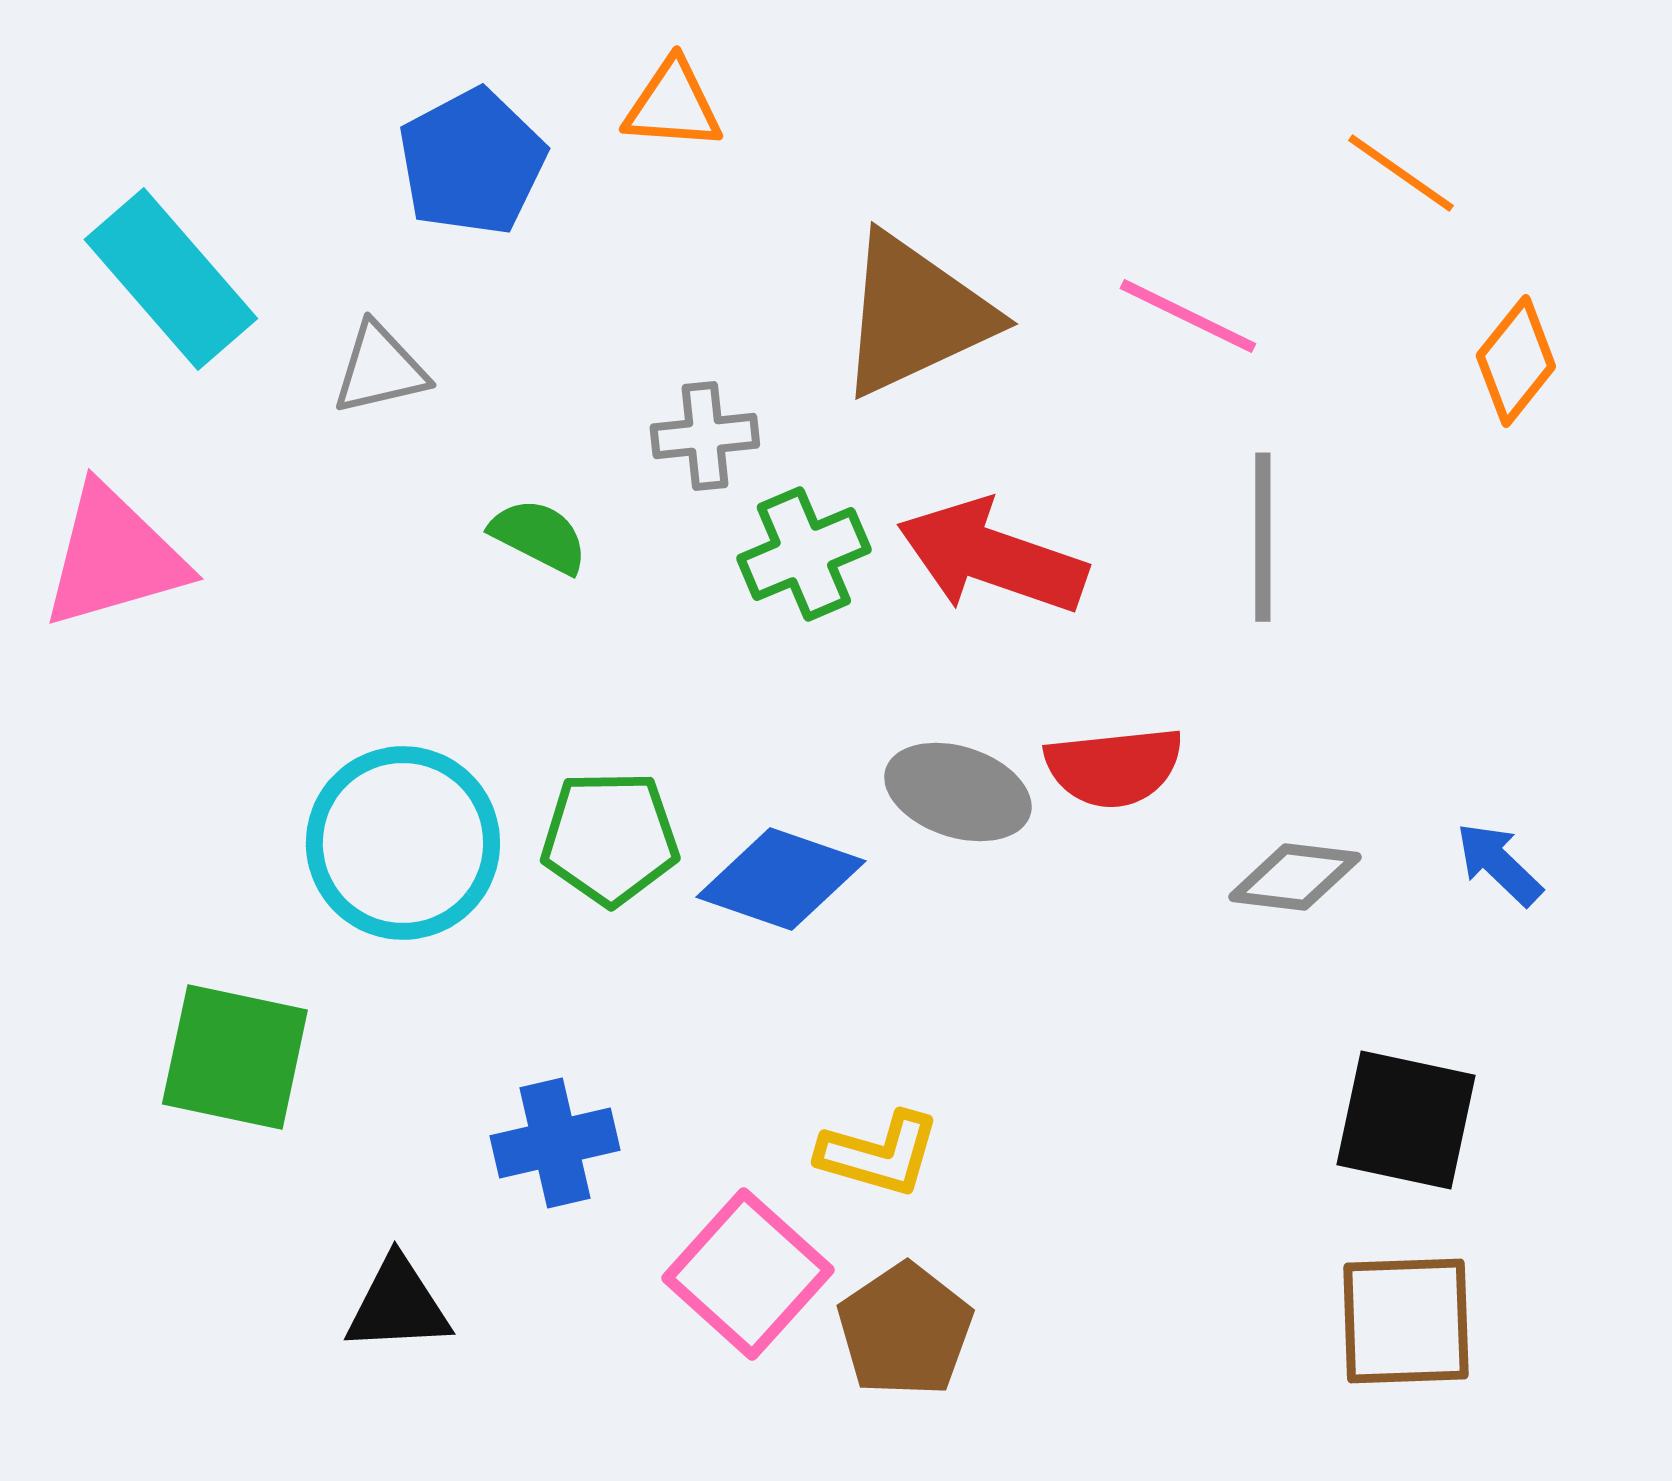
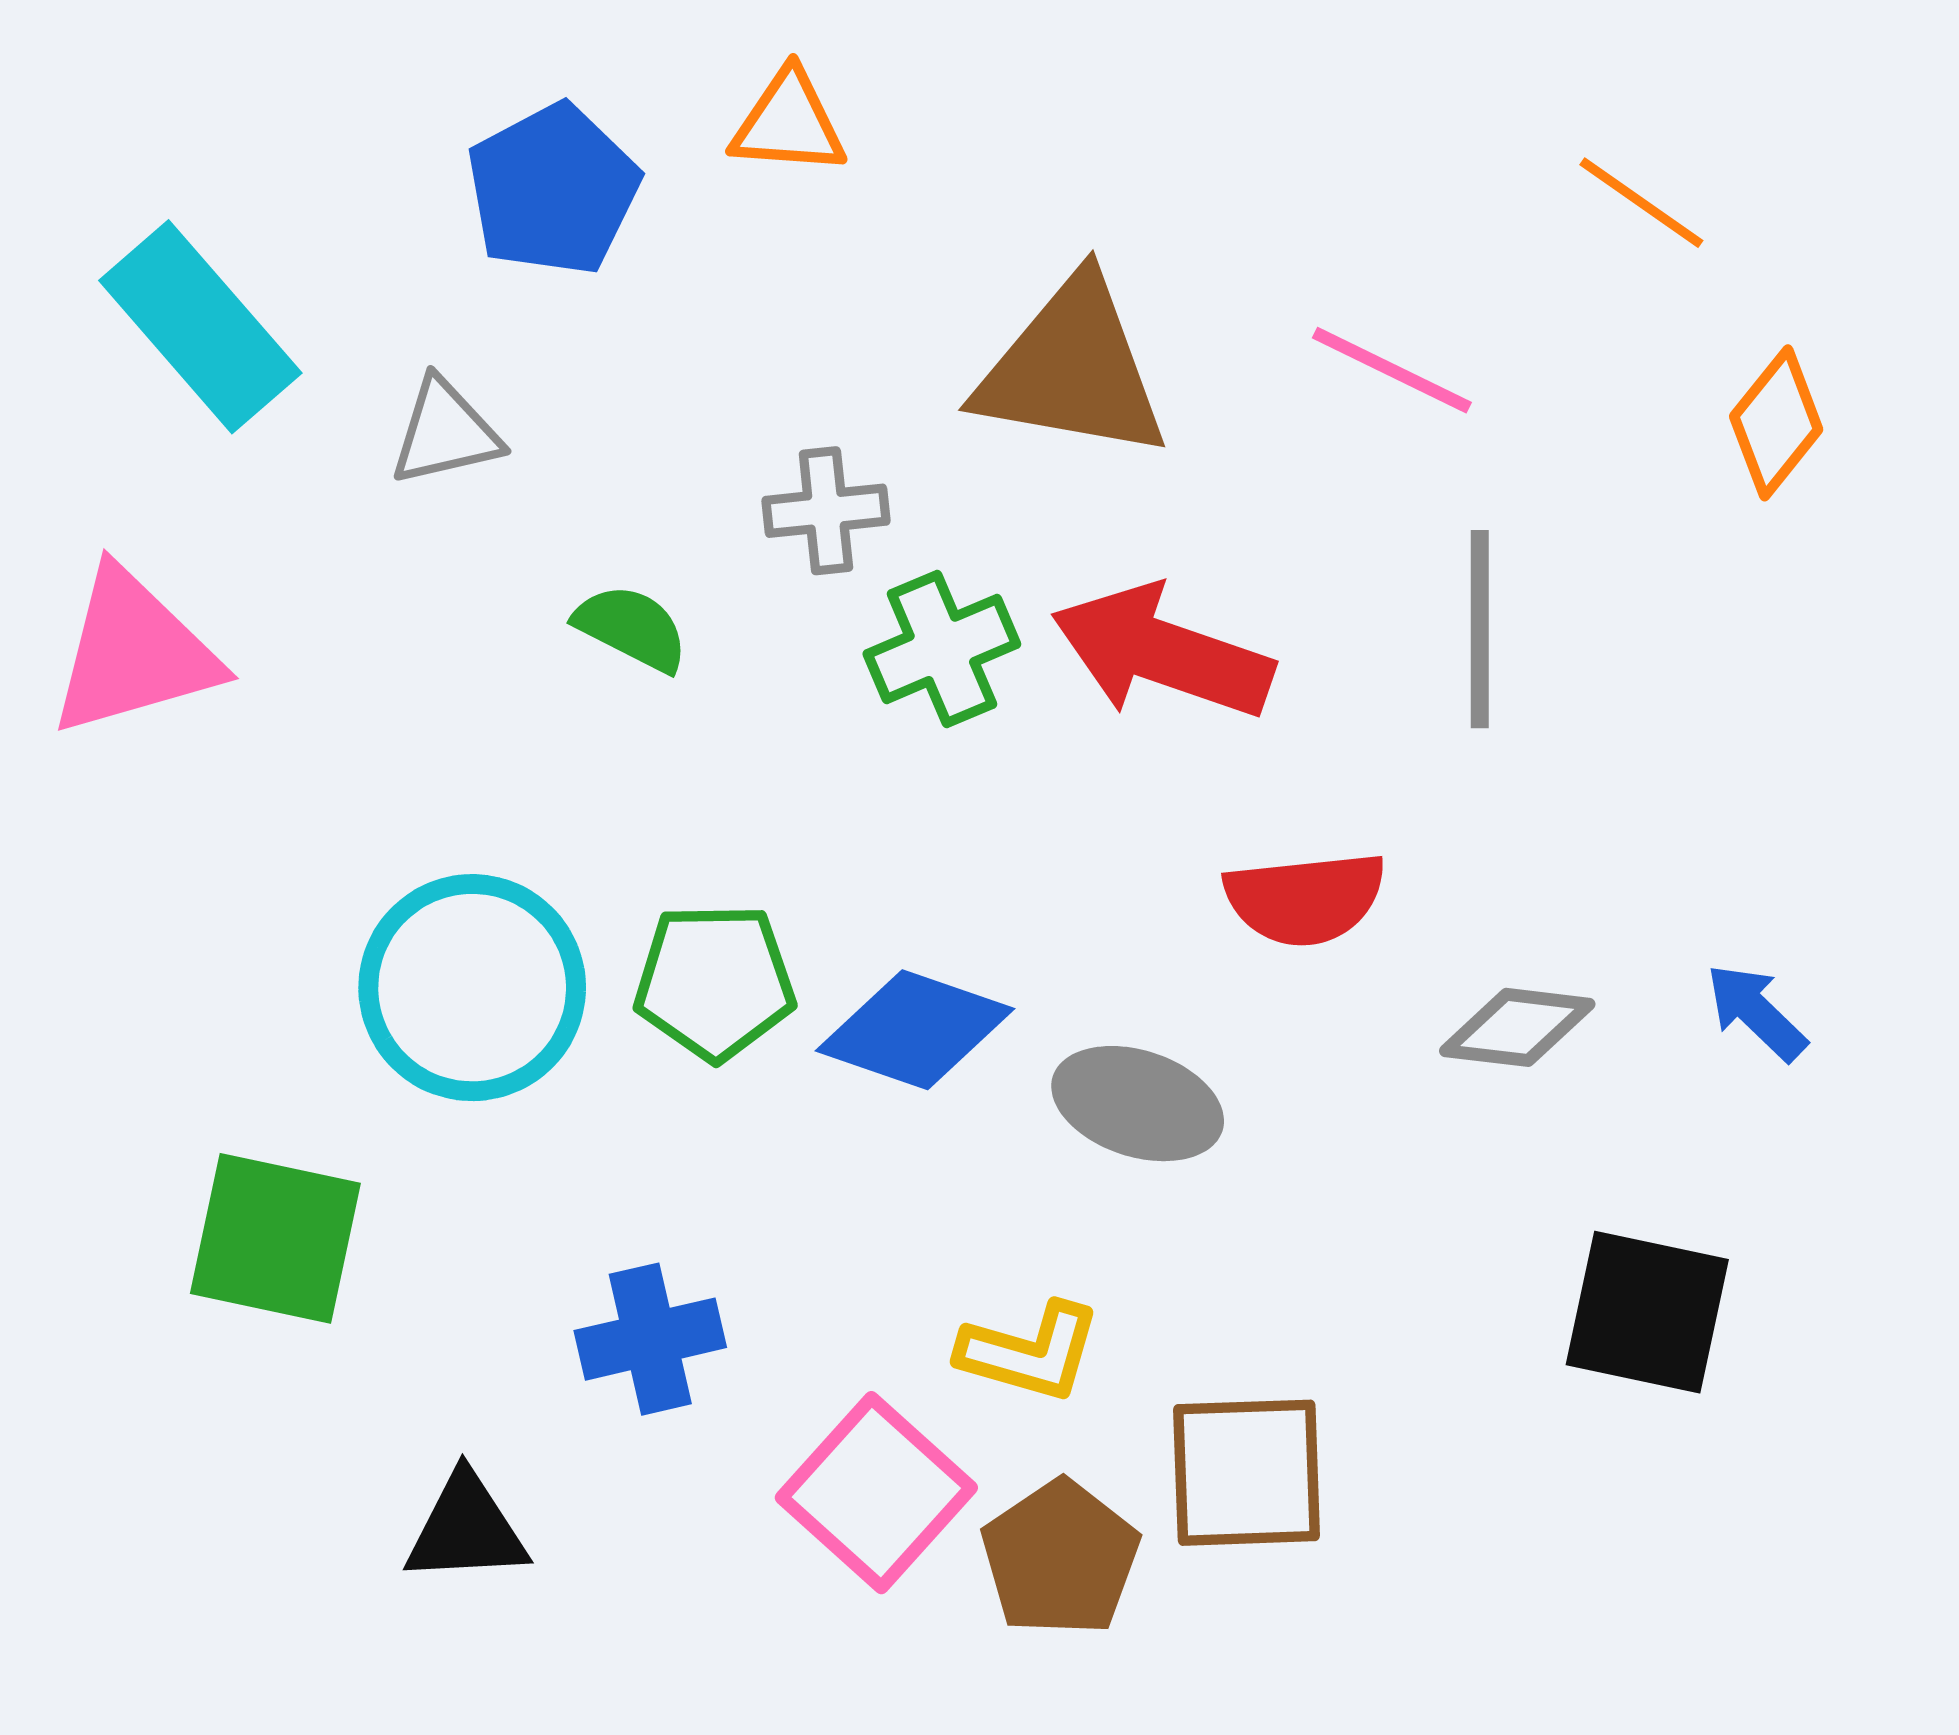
brown triangle: (915, 315) -> (1072, 369), turned 35
gray ellipse: (958, 792) -> (1138, 1104), moved
brown square: (1406, 1321) -> (1247, 1473), moved

